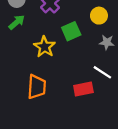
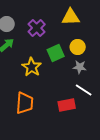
yellow circle: (99, 16) -> (78, 47), moved
gray star: (107, 42) -> (80, 67), moved

